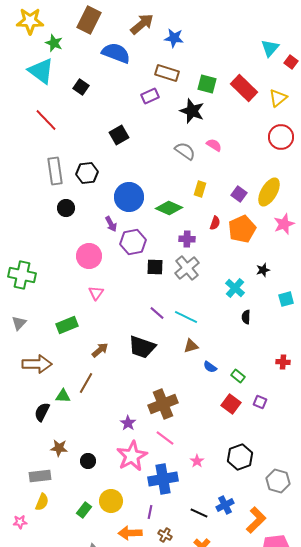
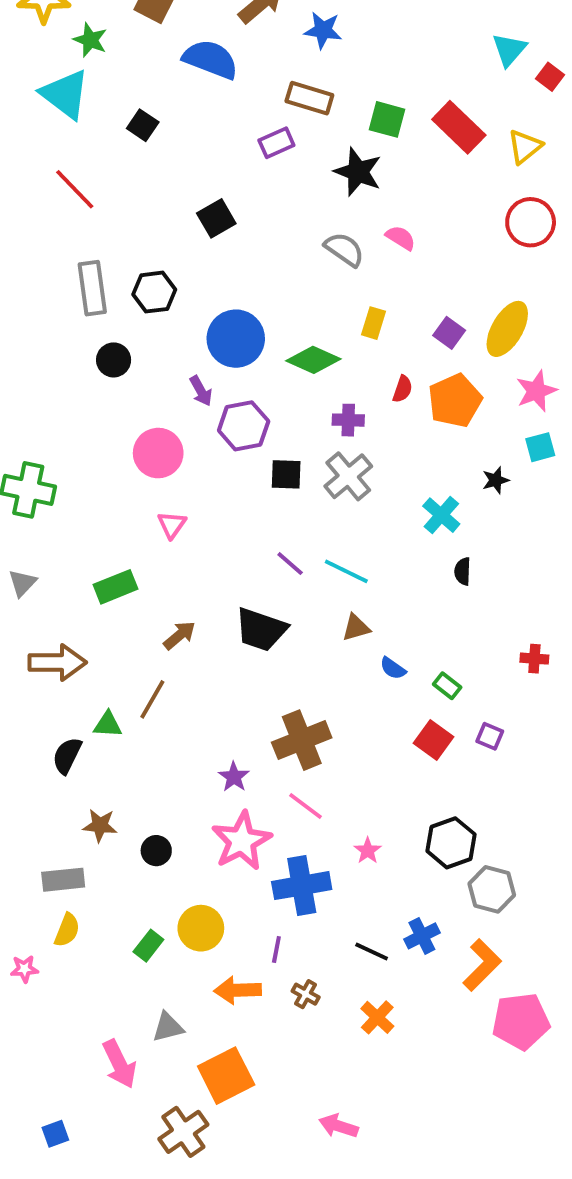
cyan square: (286, 299) -> (540, 447), moved
gray hexagon: (278, 481) -> (492, 889), moved

